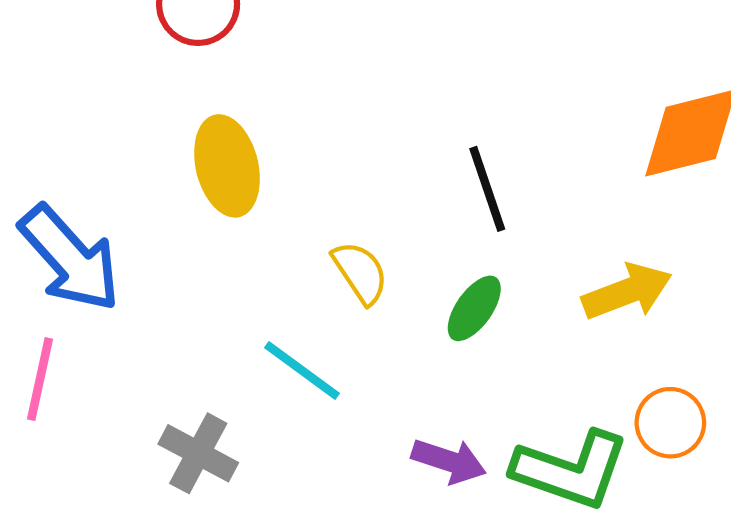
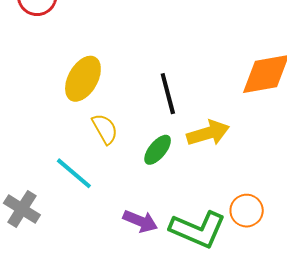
yellow ellipse: (227, 166) -> (83, 79), moved, turned 39
yellow arrow: (627, 292) -> (208, 133), moved

